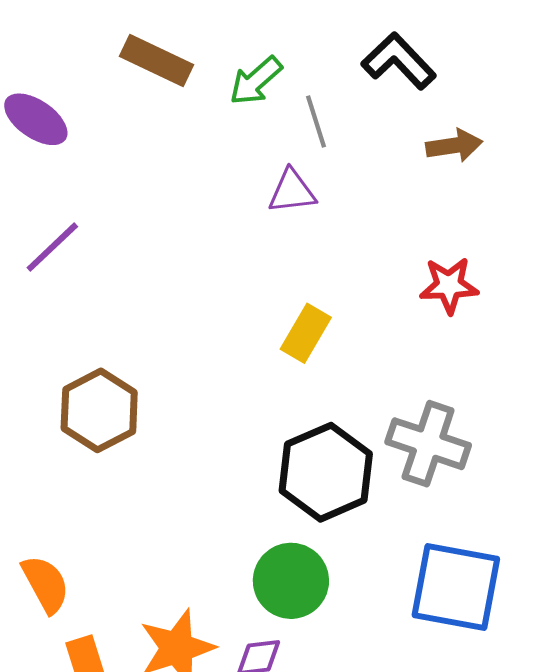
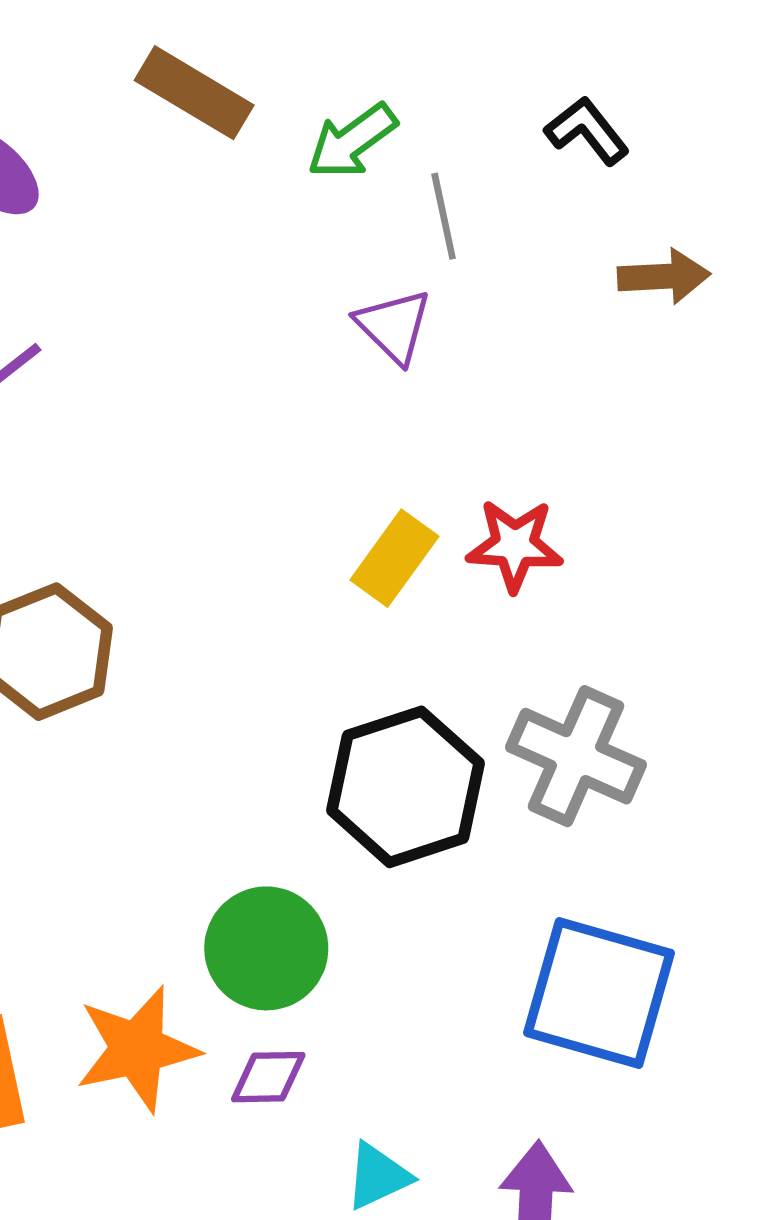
black L-shape: (399, 61) -> (587, 131), size x0.7
purple triangle: (292, 191) -> (394, 326), turned 46
red star: (449, 285) -> (515, 545), moved
green circle: (291, 581) -> (266, 948), moved

